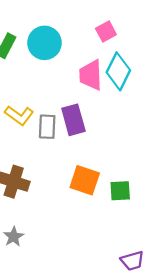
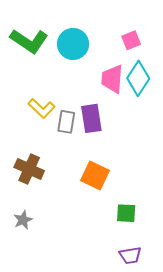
green square: (120, 191) -> (126, 213), moved

